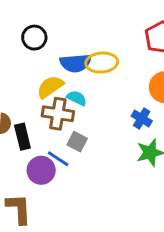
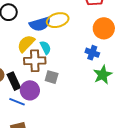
cyan semicircle: (77, 98) -> (45, 48), turned 48
blue line: (58, 159) -> (17, 102), moved
purple circle: (41, 170) -> (30, 90), moved

